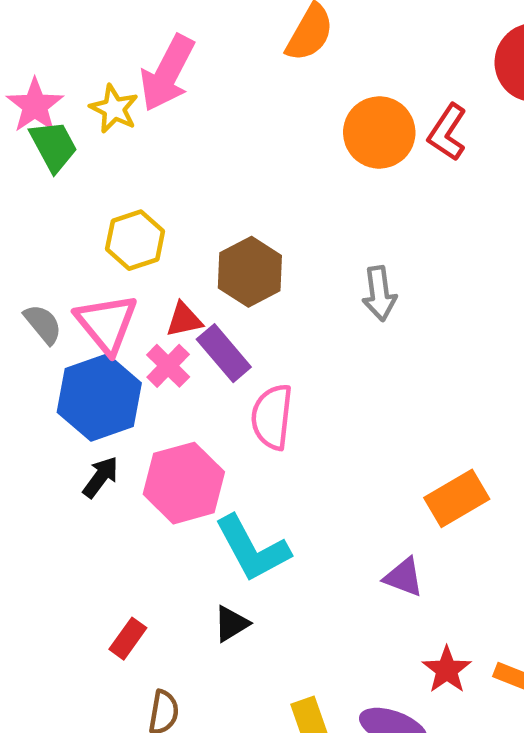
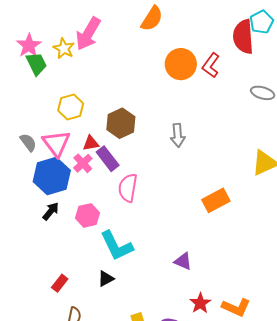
pink hexagon: (184, 483) -> (88, 215), size x0.7
orange rectangle: (457, 498) -> (216, 200), moved

